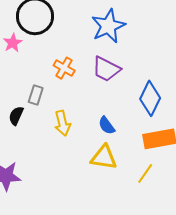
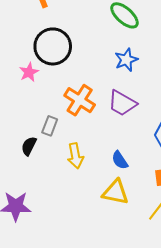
blue star: (108, 26) -> (126, 60), size x0.7
orange cross: (64, 68) -> (80, 100), size x1.4

